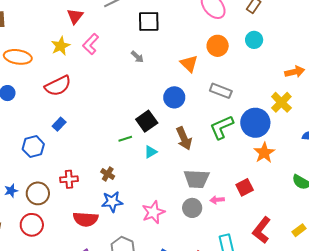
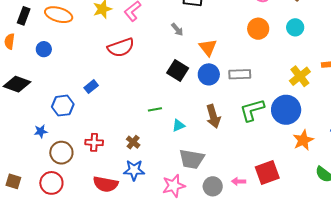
orange triangle: (189, 64) -> (208, 47), moved
red semicircle: (58, 86) -> (121, 47), moved
gray rectangle: (221, 91) -> (240, 74), moved, turned -30
yellow cross: (281, 102) -> (300, 76), moved
black square: (147, 121) -> (178, 71), moved, turned -30
orange star: (264, 153) -> (303, 140), moved
gray trapezoid: (197, 179) -> (192, 159), moved
red square: (245, 187) -> (267, 172), size x1.4
blue star: (11, 191) -> (41, 131), moved

